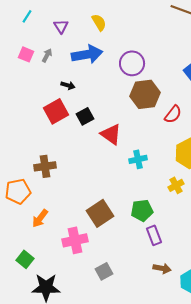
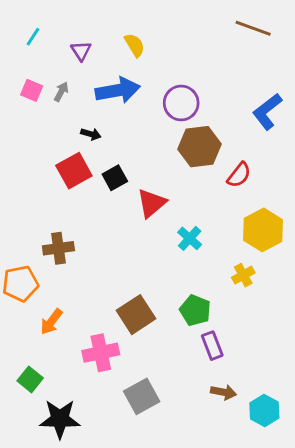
red triangle: (111, 134) -> (152, 203), turned 45
cyan cross: (138, 159) -> (190, 238), turned -36
green pentagon: (142, 210) -> (195, 310), turned 30
gray square: (104, 271) -> (142, 396), size x1.4

